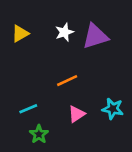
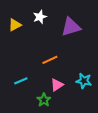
white star: (64, 32) -> (40, 17), moved
green star: (39, 134) -> (44, 100), moved

